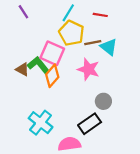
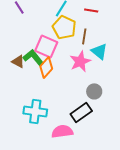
brown line: (93, 43) -> (84, 36), turned -70
cyan triangle: (109, 47) -> (99, 51), moved
pink star: (89, 69) -> (80, 61), turned 30
cyan cross: (41, 123) -> (35, 111), turned -30

